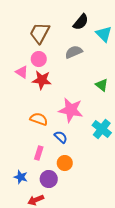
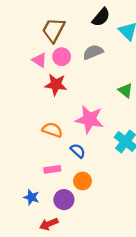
pink circle: (39, 59) -> (62, 57), moved
pink triangle: (22, 72) -> (40, 60), moved
pink rectangle: (39, 153) -> (52, 169), turned 64

